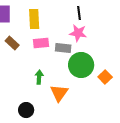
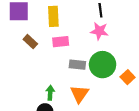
gray rectangle: (63, 48) -> (77, 65), moved
green arrow: (39, 77) -> (50, 93), moved

